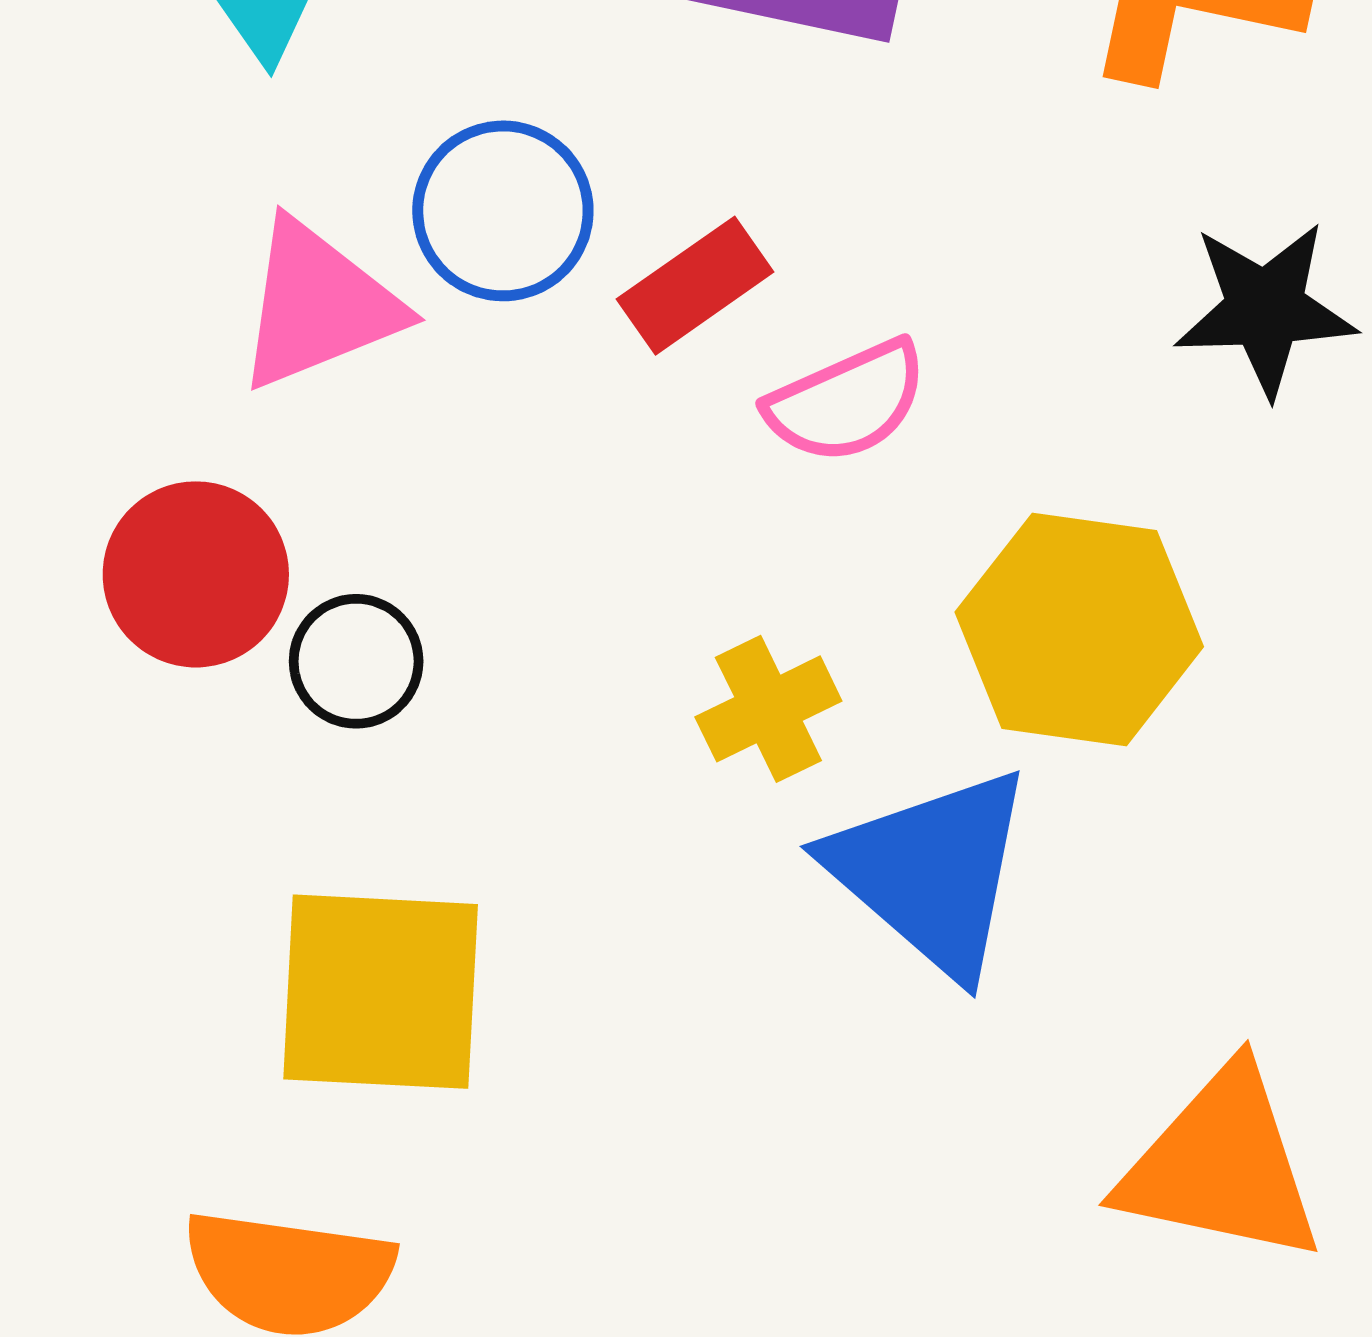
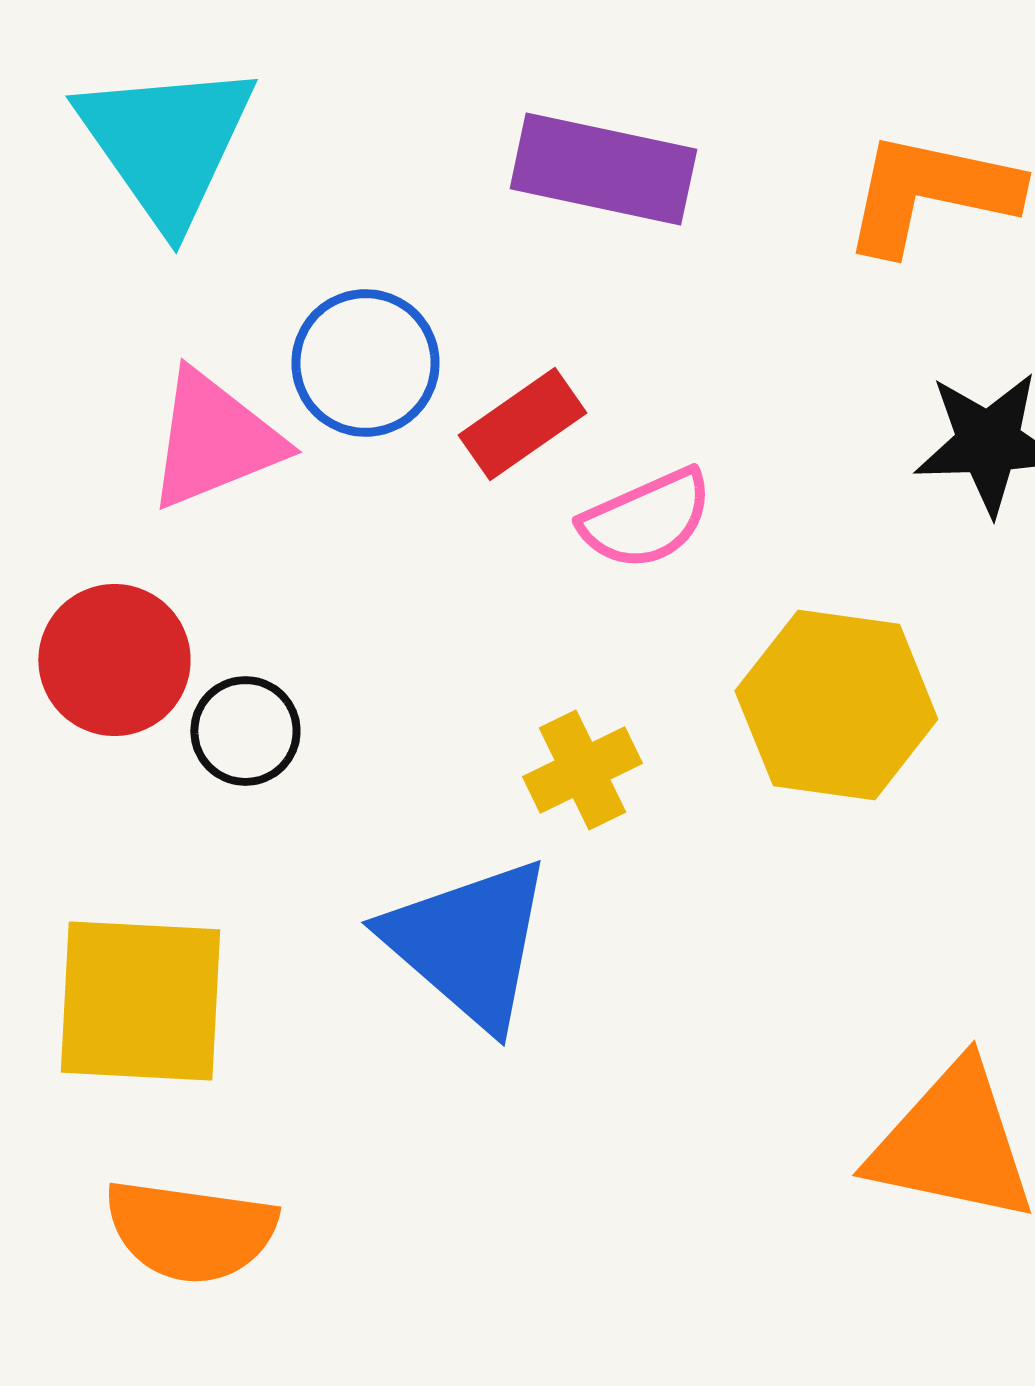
blue triangle: (931, 872) -> (468, 943), moved
yellow square: (381, 992) -> (140, 1001), moved

